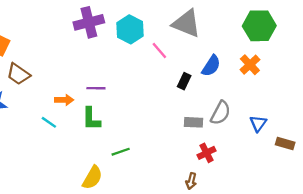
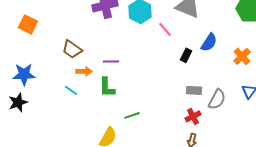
orange cross: (250, 65) -> (242, 56), moved
brown trapezoid: (18, 74) -> (72, 49), moved
gray semicircle: (221, 113) -> (217, 99), moved
red cross: (206, 153) -> (193, 116), moved

